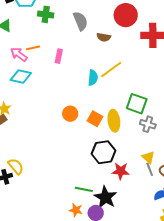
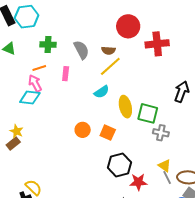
green cross: (46, 14) -> (48, 45), moved
gray semicircle: (80, 21) -> (81, 50), moved
pink arrow: (19, 54) -> (35, 83), moved, turned 30
yellow line: (111, 70) -> (110, 66), moved
cyan semicircle: (93, 78) -> (102, 92), turned 56
yellow ellipse: (114, 121) -> (125, 107), moved

